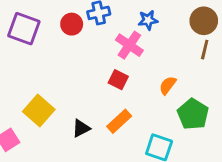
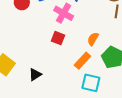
orange rectangle: (119, 121) -> (82, 61), moved

